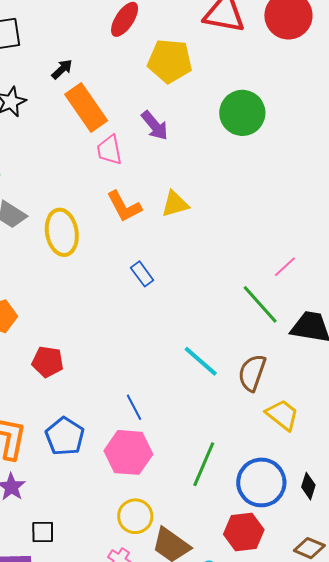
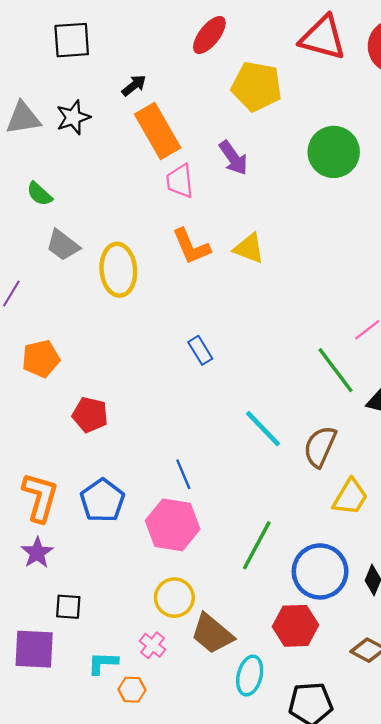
yellow triangle: (175, 204) -> (249, 248), turned 32
blue rectangle: (142, 274) -> (200, 350), moved
yellow trapezoid: (282, 415) -> (350, 497), turned 78

